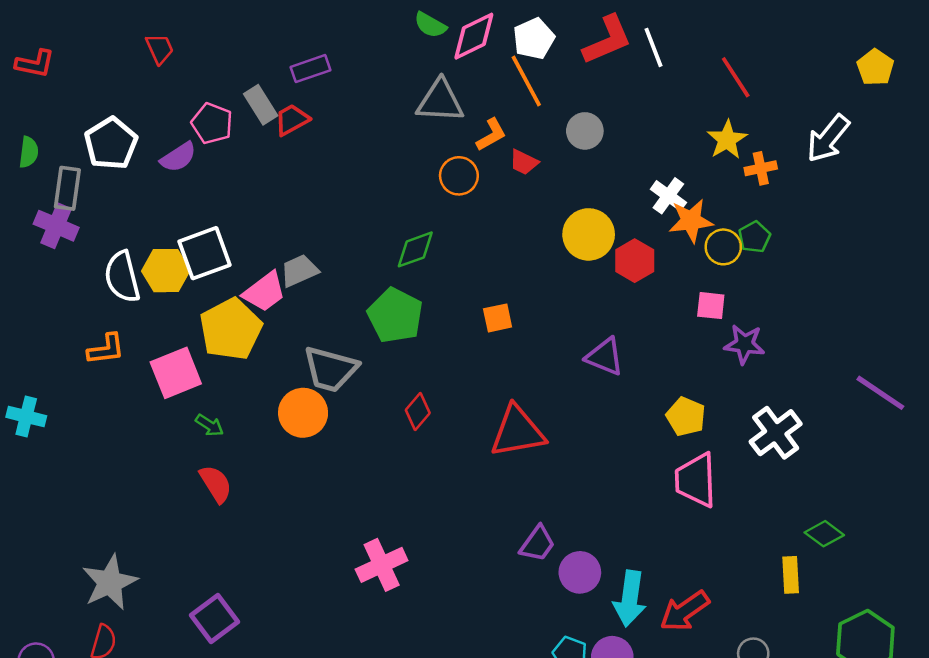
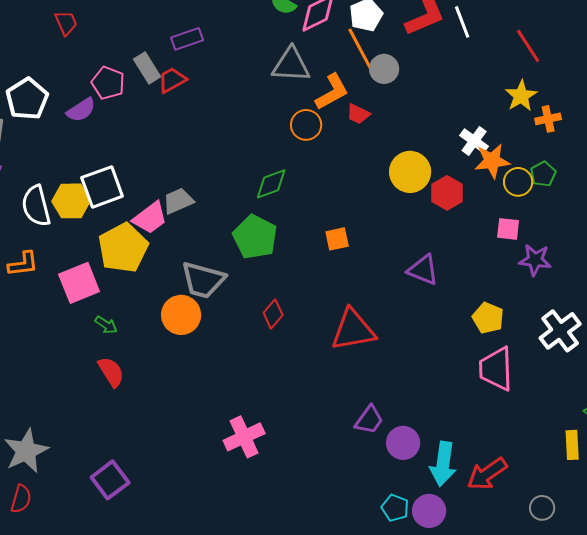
gray circle: (585, 131) -> (384, 69), moved
orange L-shape: (491, 135) -> (332, 92), size x1.4

